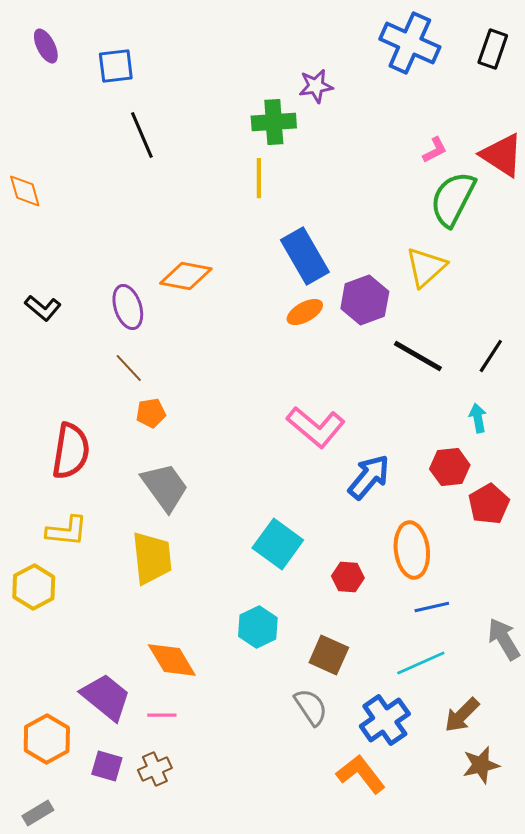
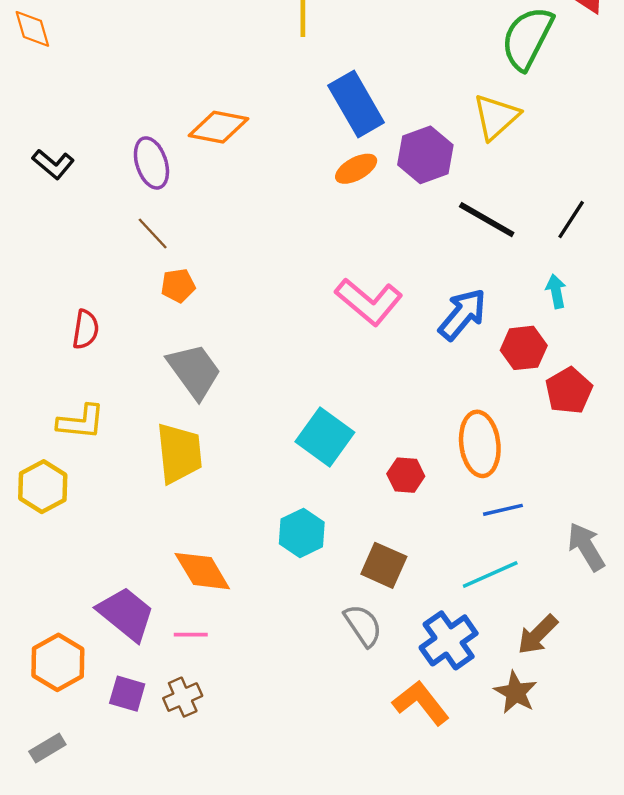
red semicircle: (71, 451) -> (86, 329), size x0.6
blue arrow: (369, 477) -> (462, 314), moved
brown star: (481, 765) -> (516, 692), moved, turned -30

